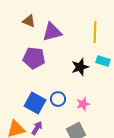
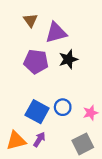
brown triangle: (29, 21) -> (30, 20), turned 32
black star: (80, 67) -> (68, 59), moved

